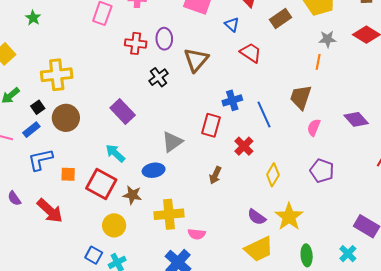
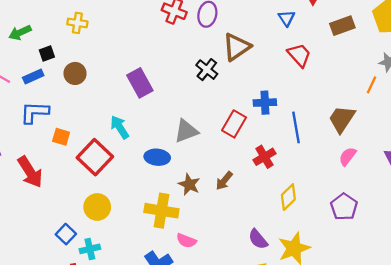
yellow cross: (57, 75) -> (77, 23), size x0.6
black cross: (158, 77) -> (207, 70), moved, turned -30
brown circle: (66, 118) -> (75, 73), size x0.7
brown star: (132, 195) -> (189, 184), moved

